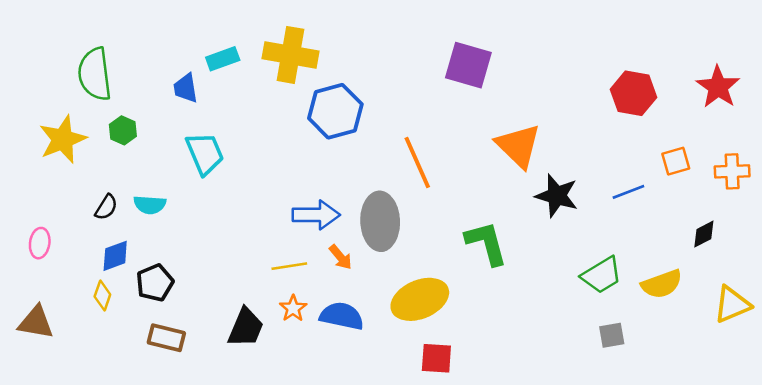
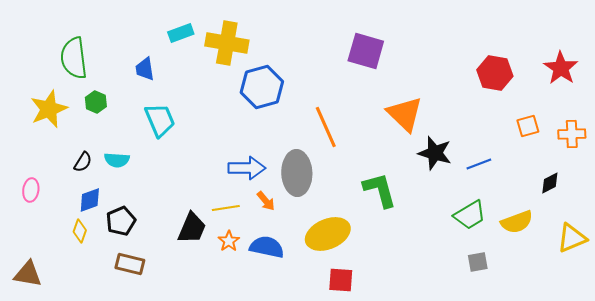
cyan rectangle: (223, 59) -> (181, 33), moved
blue line: (628, 192) -> (479, 164), moved
brown triangle: (36, 322) -> (28, 274), moved
black trapezoid: (246, 328) -> (192, 228), moved

